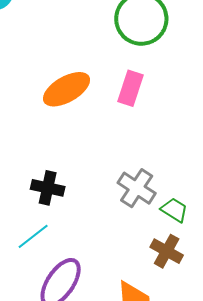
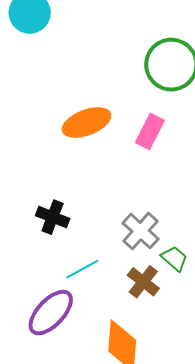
cyan line: (33, 236) -> (82, 269), moved
brown cross: (167, 251) -> (143, 282), moved

